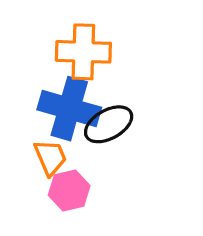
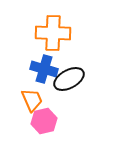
blue cross: (69, 109) -> (44, 69), size x0.7

